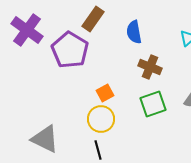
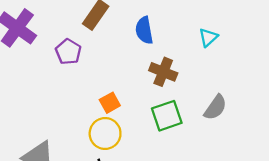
purple pentagon: (70, 50) -> (68, 52), size x0.6

